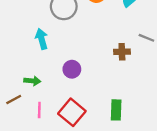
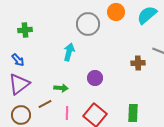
cyan arrow: (42, 39) -> (69, 52), turned 30

